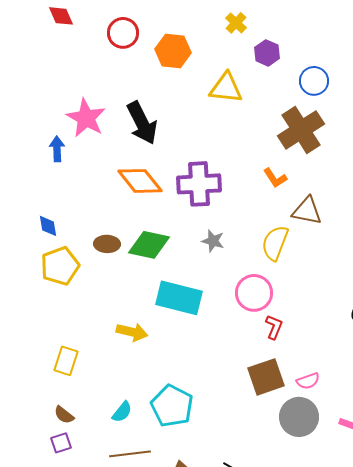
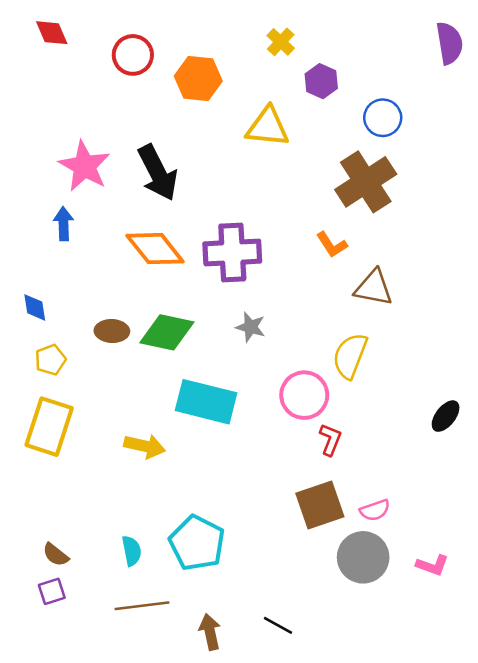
blue arrow: (57, 149) -> (64, 224), moved
yellow semicircle: (275, 243) -> (350, 356), moved
yellow pentagon: (60, 266) -> (50, 360), size x0.6
yellow rectangle: (66, 361) -> (49, 427), moved, size x1.5
cyan semicircle: (122, 412) -> (132, 551), turned -50

